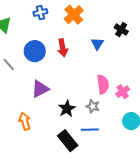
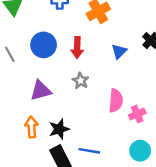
gray star: (93, 106) -> (81, 81), moved
black star: (67, 109) -> (59, 129), moved
orange arrow: (25, 121) -> (31, 127), moved

